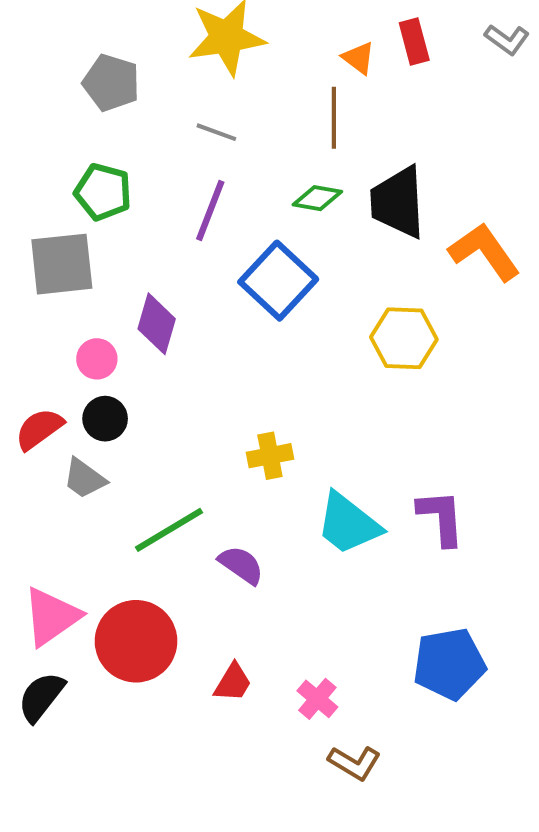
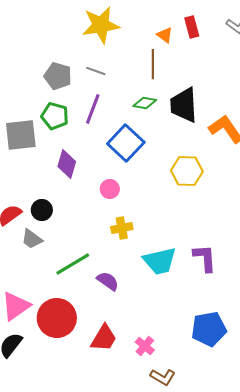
gray pentagon: (111, 83) -> (58, 76), moved
green pentagon: (103, 192) -> (55, 116), moved
pink circle: (97, 359) -> (110, 189), moved
cyan trapezoid: (348, 524) -> (160, 261), turned -51
red trapezoid: (233, 682) -> (104, 338), size x1.4

